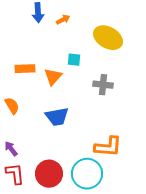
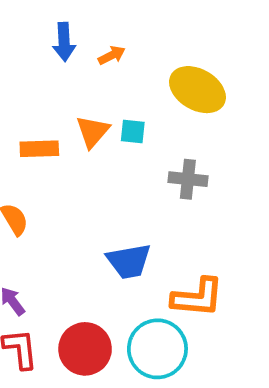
orange triangle: (53, 77) -> (93, 132), moved
blue trapezoid: (57, 117) -> (129, 261), moved

